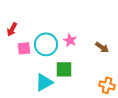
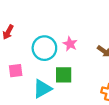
pink square: (24, 48) -> (16, 71), moved

